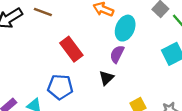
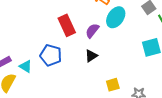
purple semicircle: (117, 54) -> (92, 31), moved

